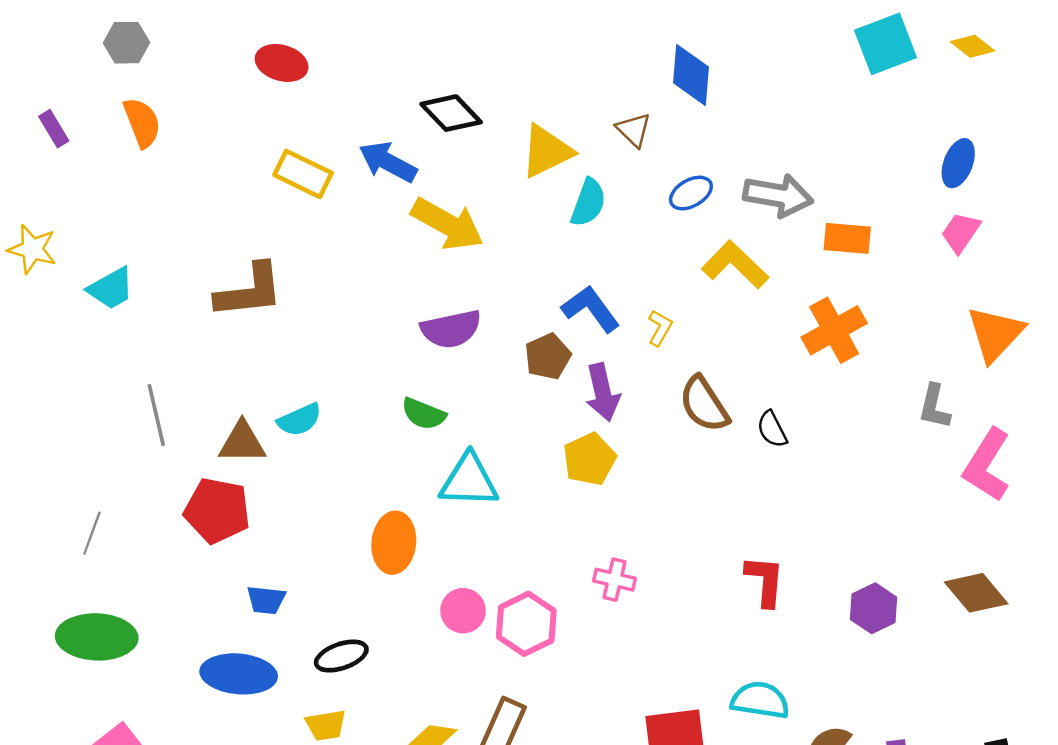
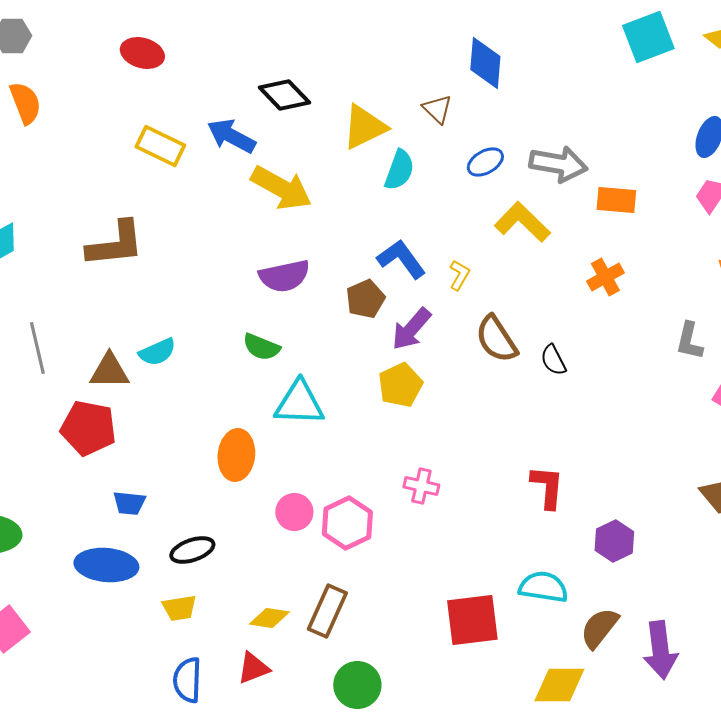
orange cross: (834, 330) -> (605, 277), size x0.7
purple arrow: (603, 392) -> (411, 329), turned 54
purple hexagon: (873, 608) -> (614, 541), moved

